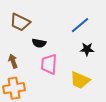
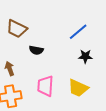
pink trapezoid: (49, 64) -> (45, 86), moved

